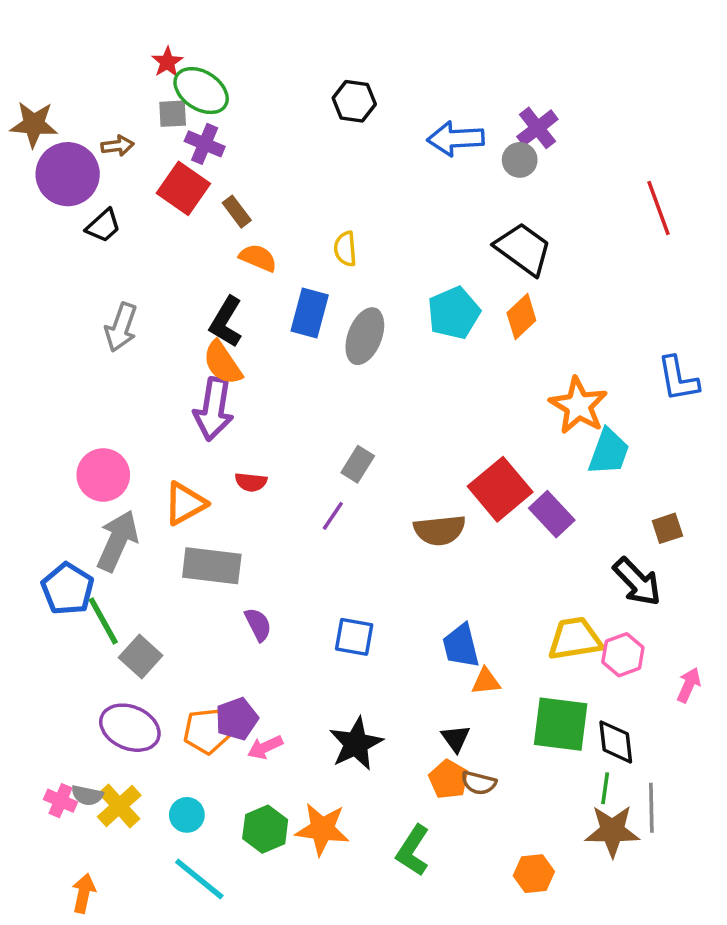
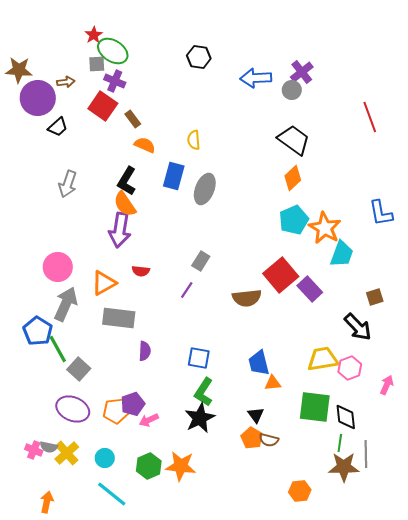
cyan pentagon: (454, 313) -> (294, 220), moved
purple semicircle: (258, 624) -> (145, 351), turned 30
green L-shape: (413, 850) -> (204, 392), moved

